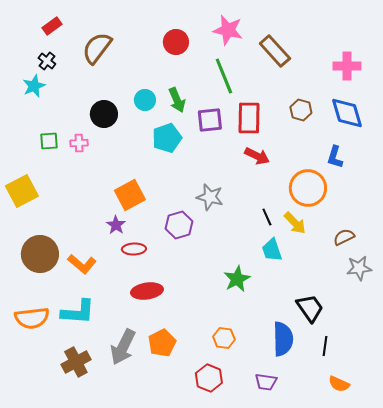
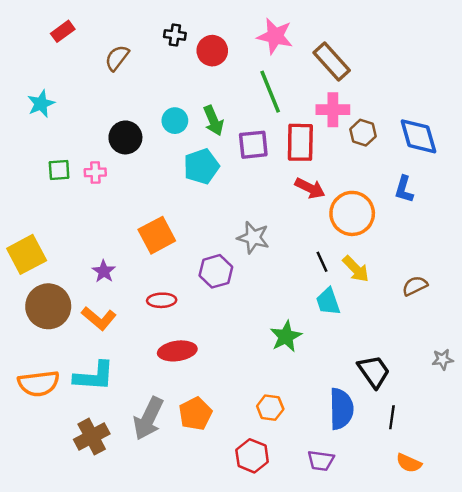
brown semicircle: (97, 48) -> (117, 58), size x0.7
black cross: (47, 61) -> (175, 35), moved, turned -30
pink cross: (347, 66) -> (333, 110), moved
orange circle: (308, 188) -> (352, 213), moved
yellow square: (22, 191) -> (27, 254), moved
purple star: (116, 225) -> (104, 271), moved
gray star: (359, 268) -> (443, 359), moved, size x0.7

